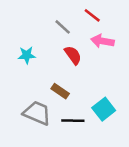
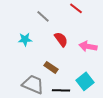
gray line: (63, 27) -> (43, 16), moved
pink arrow: (102, 41) -> (88, 46), moved

